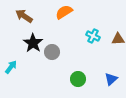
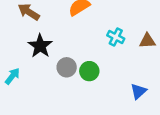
gray circle: (52, 52) -> (67, 67), moved
green circle: (78, 79) -> (89, 71), moved

